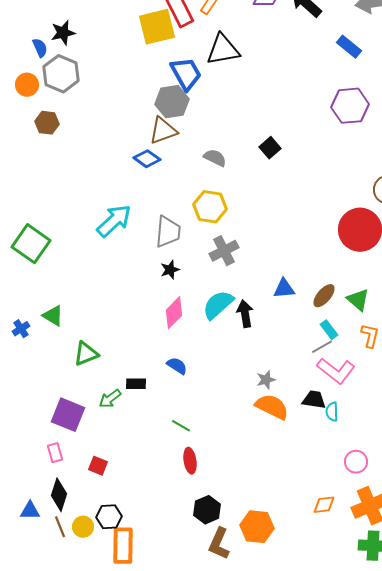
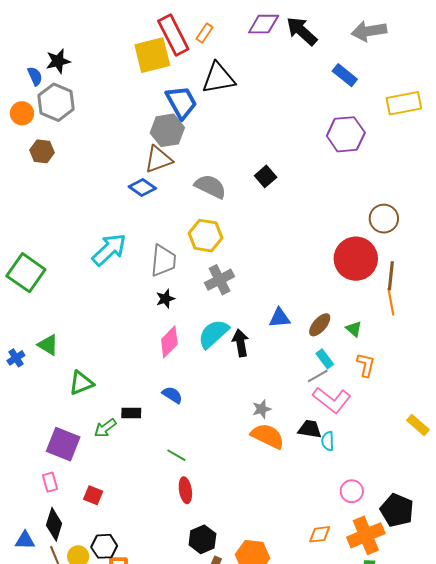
gray semicircle: (215, 158) -> (210, 186), size x1.4
green triangle: (358, 300) -> (354, 329), size x0.7

